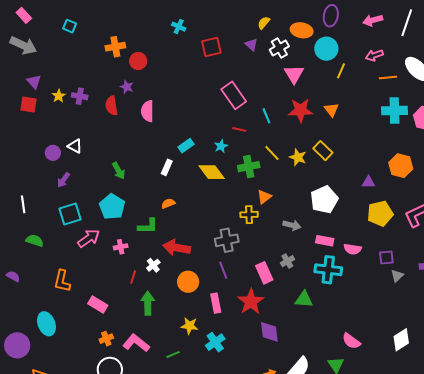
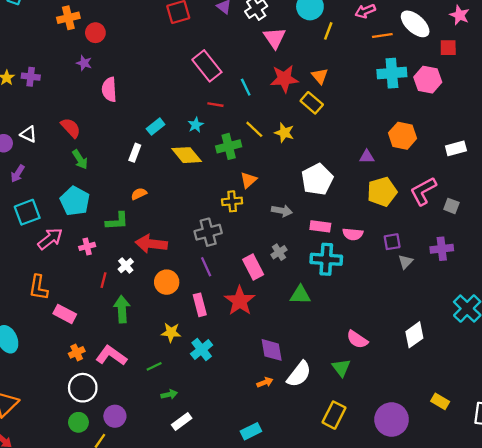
red semicircle: (112, 106) -> (71, 128), moved, turned 150
yellow rectangle: (323, 151) -> (312, 103), moved
orange L-shape: (62, 281) -> (38, 287), moved
purple diamond: (269, 332) -> (272, 350), moved

